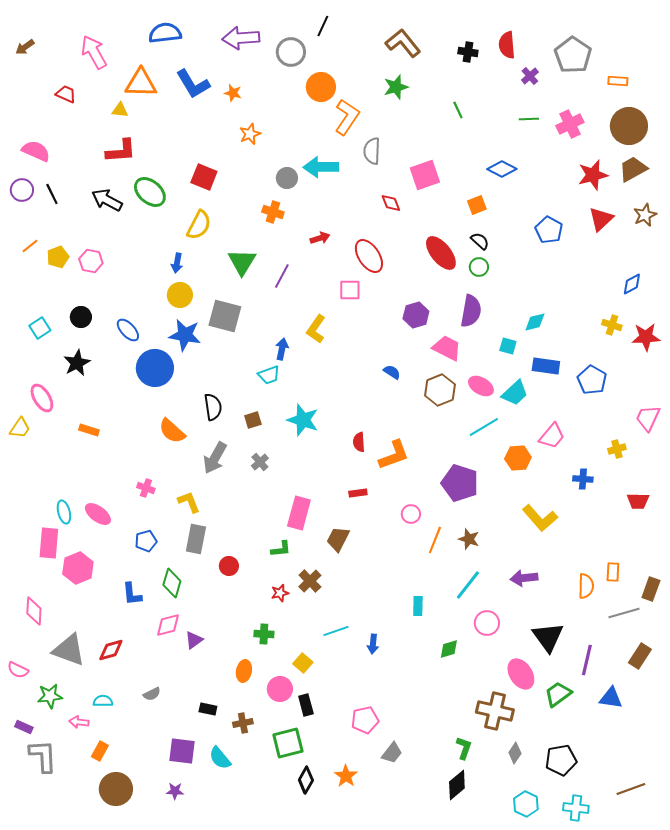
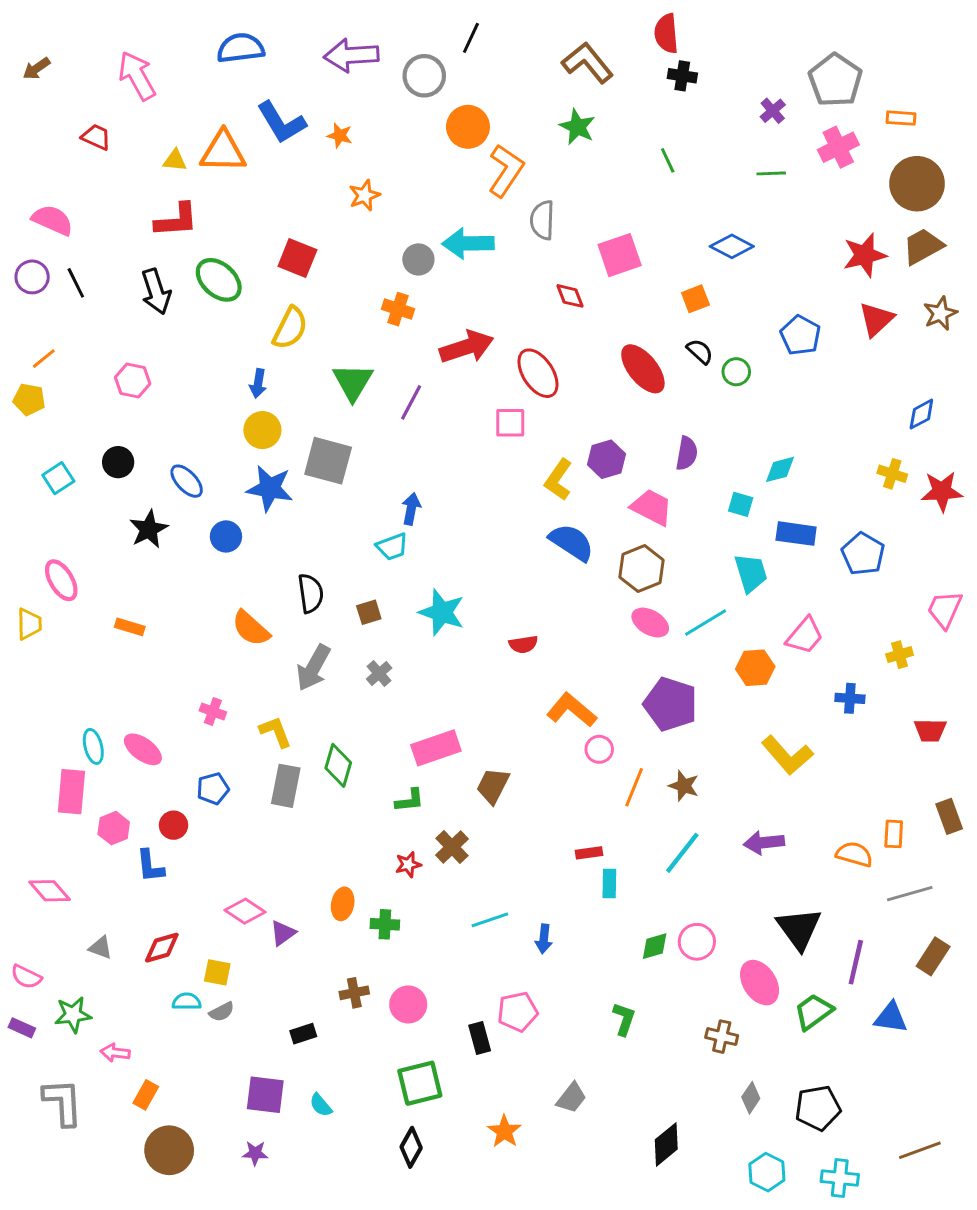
red semicircle: (507, 45) -> (666, 34), moved
orange triangle: (141, 83) -> (223, 152), moved
green star: (396, 87) -> (577, 127), turned -30
pink cross: (570, 124) -> (838, 147), moved
black arrow: (107, 200) -> (156, 292), turned -136
red arrow: (320, 238) -> (467, 347), size x1.8
yellow pentagon: (58, 257) -> (29, 399), moved, turned 30
green circle: (479, 267) -> (736, 372), moved
purple semicircle: (471, 311) -> (687, 453), size x0.7
yellow L-shape: (316, 329) -> (558, 480), moved
black star: (77, 363) -> (149, 529), moved
blue circle: (155, 368) -> (226, 536), size x0.6
blue semicircle: (392, 372) -> (571, 542), size x1.8
pink ellipse: (481, 386) -> (650, 622), moved
cyan trapezoid: (515, 393) -> (751, 573), turned -64
yellow trapezoid: (20, 428) -> (29, 624), turned -35
red semicircle: (359, 442) -> (523, 644), turned -96
orange L-shape: (394, 455) -> (571, 710), moved, turned -120
red rectangle: (358, 493) -> (589, 853), moved
pink rectangle: (299, 513) -> (436, 748), turned 56
red circle: (229, 566) -> (173, 825), moved
pink hexagon: (78, 568) -> (114, 828), size x0.7
green diamond: (172, 583) -> (338, 765), moved
orange semicircle: (586, 586) -> (854, 854), turned -75
brown rectangle: (651, 589) -> (949, 816), moved, turned -40
blue L-shape: (132, 594) -> (150, 866), moved
pink diamond: (34, 611) -> (50, 891), turned -44
pink circle: (487, 623) -> (697, 942), moved
pink diamond: (168, 625) -> (245, 911), turned 48
gray triangle: (69, 650) -> (101, 948), size x0.5
yellow square: (303, 663) -> (217, 972), moved, turned -30
orange ellipse: (244, 671) -> (343, 904), moved
cyan semicircle: (103, 701) -> (187, 1002), moved
black rectangle: (306, 705) -> (480, 1038), moved
black rectangle: (208, 709) -> (303, 1034), turned -30
brown cross: (495, 711) -> (722, 1037), size x0.6
pink pentagon: (365, 720) -> (518, 1012), moved
brown cross: (243, 723) -> (354, 993), moved
purple rectangle: (24, 727) -> (22, 1028), moved
green L-shape: (464, 748) -> (624, 1019), moved
cyan semicircle: (220, 758) -> (321, 1105), size x0.7
black diamond: (306, 780) -> (411, 1147), moved

